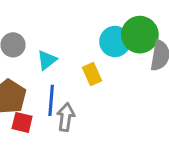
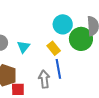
green circle: (140, 35) -> (81, 39), moved
blue line: (51, 100) -> (58, 69), moved

